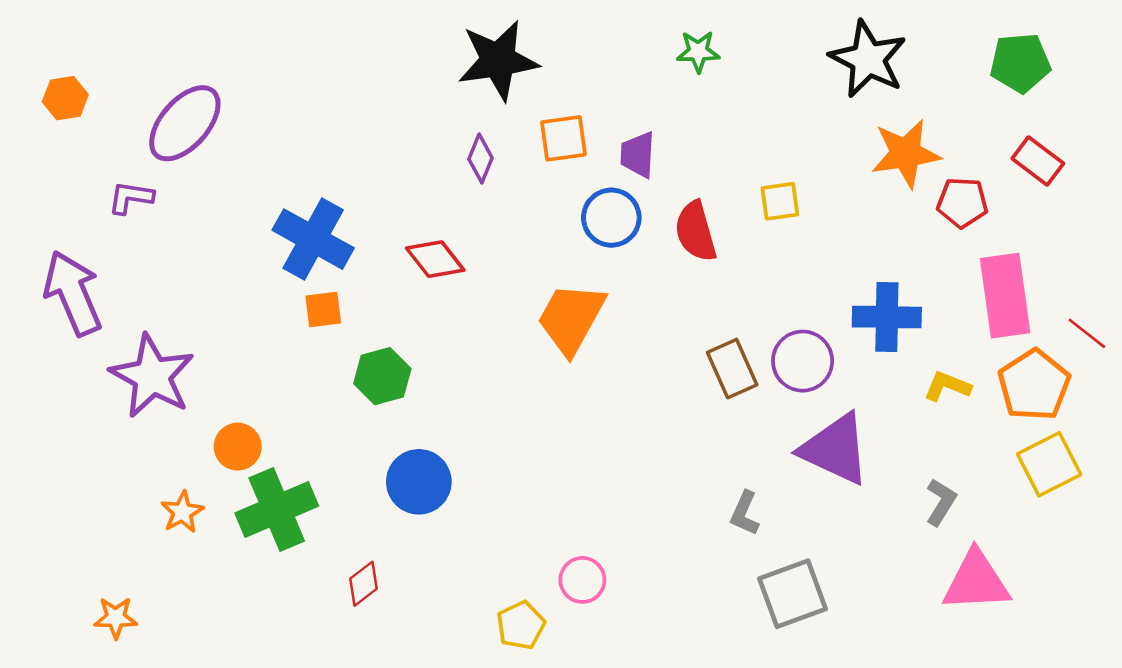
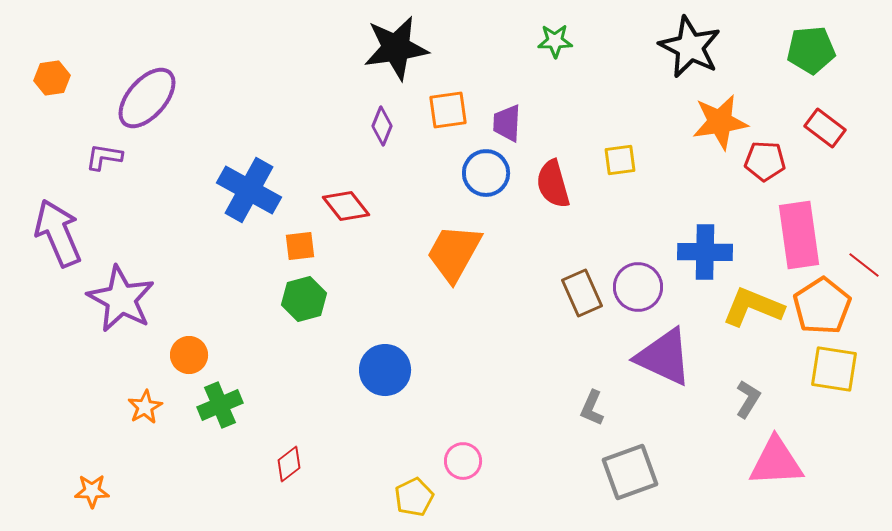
orange square: (323, 309) -> (300, 246), moved
yellow L-shape: (947, 386) -> (753, 307), size x1.6
yellow square: (1049, 464) -> (834, 369), turned 36
blue circle: (419, 482) -> (385, 370), moved
green cross: (277, 510) -> (220, 405), size x0.7

